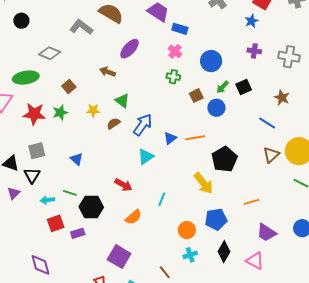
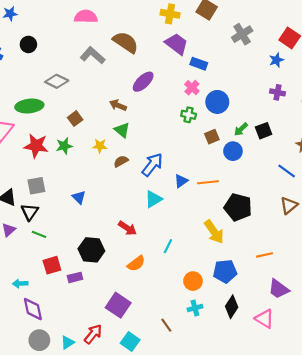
blue circle: (211, 61) -> (217, 102), moved
green triangle: (122, 101) -> (122, 130), moved
black pentagon: (224, 159) -> (238, 207), turned -30
green line: (70, 193) -> (39, 234), moved
cyan arrow: (47, 200) -> (20, 284), moved

